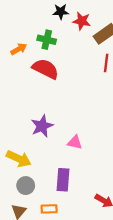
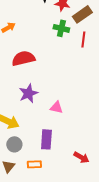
green cross: (47, 40) -> (61, 28), moved
red semicircle: (46, 69) -> (23, 58), moved, turned -40

